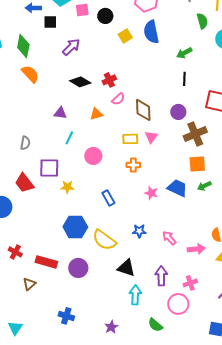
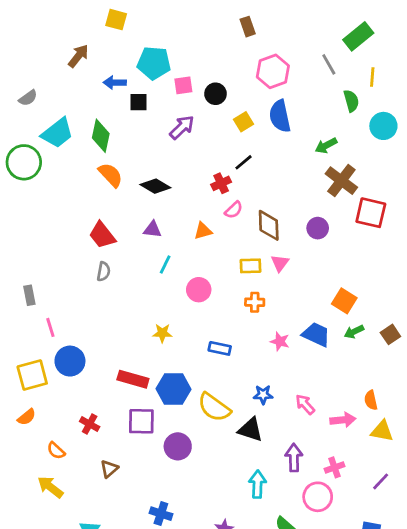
purple arrow: (71, 47) -> (182, 127), moved
black line: (184, 79) -> (243, 162), moved, turned 48
black diamond: (80, 82) -> (155, 186), moved
brown cross: (195, 134) -> (341, 181), moved, turned -30
orange square: (197, 164) -> (344, 301), turned 36
purple square: (49, 168) -> (141, 421), moved
red trapezoid: (24, 183) -> (102, 235), moved
blue rectangle: (108, 198) -> (220, 348), turned -49
red rectangle: (46, 262) -> (133, 379), moved
black triangle: (126, 268) -> (250, 430), moved

